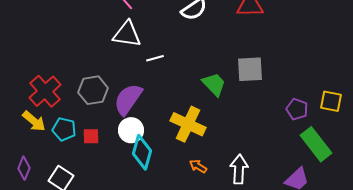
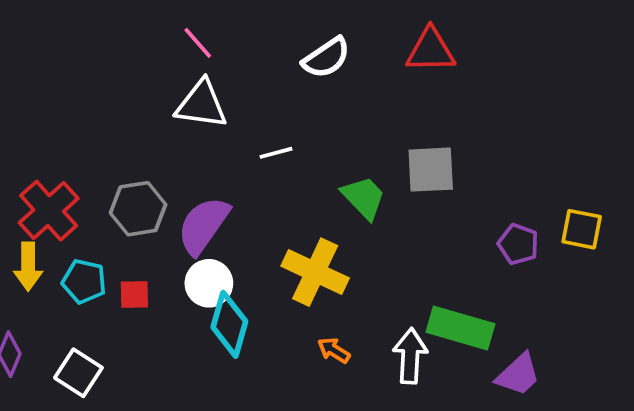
white line: (155, 58) -> (276, 153), moved
yellow arrow: (34, 121) -> (28, 266), turned 50
green rectangle: (316, 144) -> (460, 328), moved, turned -36

